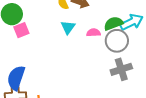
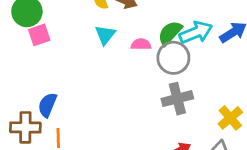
green semicircle: (113, 23) -> (170, 33), turned -30
blue semicircle: (16, 78) -> (47, 105), moved, size x0.7

